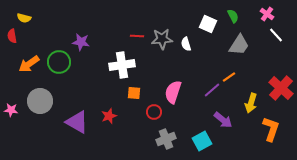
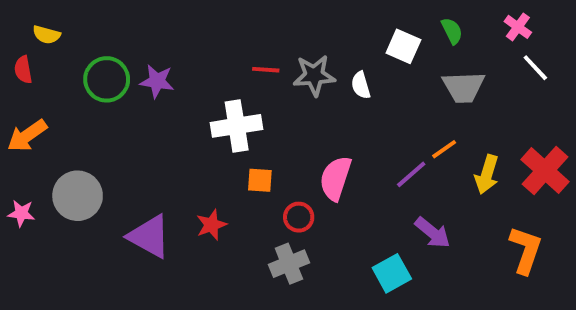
gray trapezoid: (239, 45) -> (464, 87), turned 55
green circle: (59, 62) -> (107, 79), moved
orange arrow: (29, 64) -> (27, 136), moved
yellow arrow: (251, 103) -> (487, 174), moved
gray cross: (166, 139) -> (289, 264), moved

